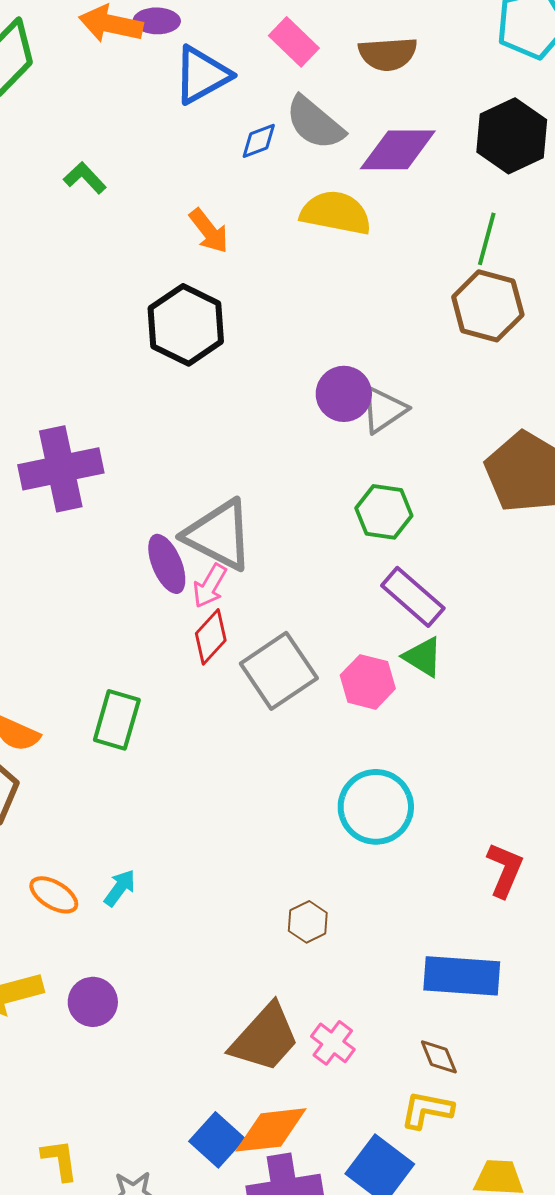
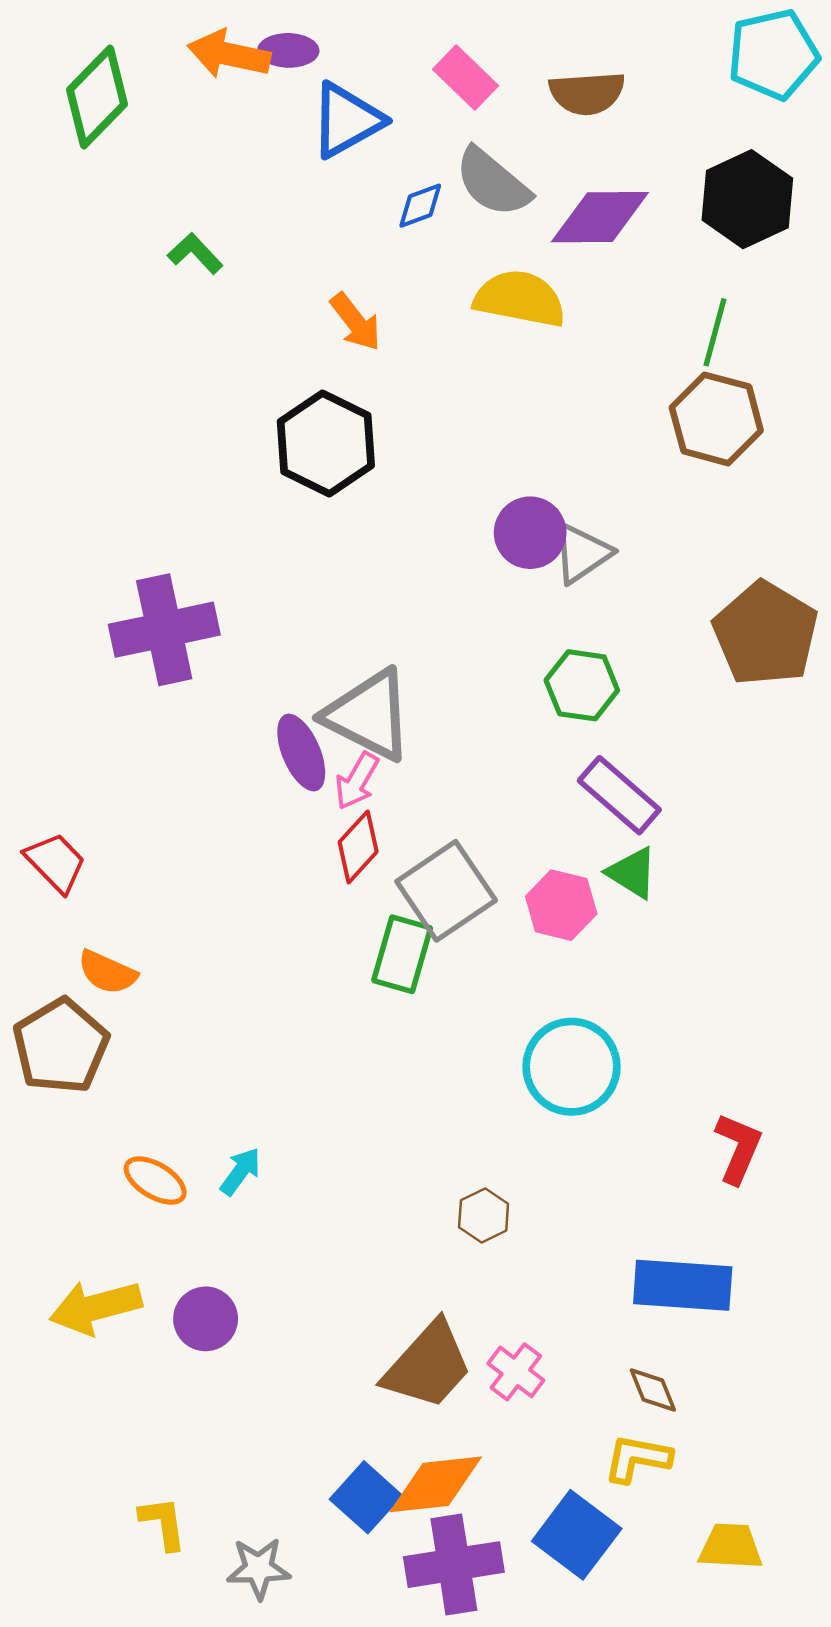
green rectangle: (117, 720) -> (402, 954), moved

